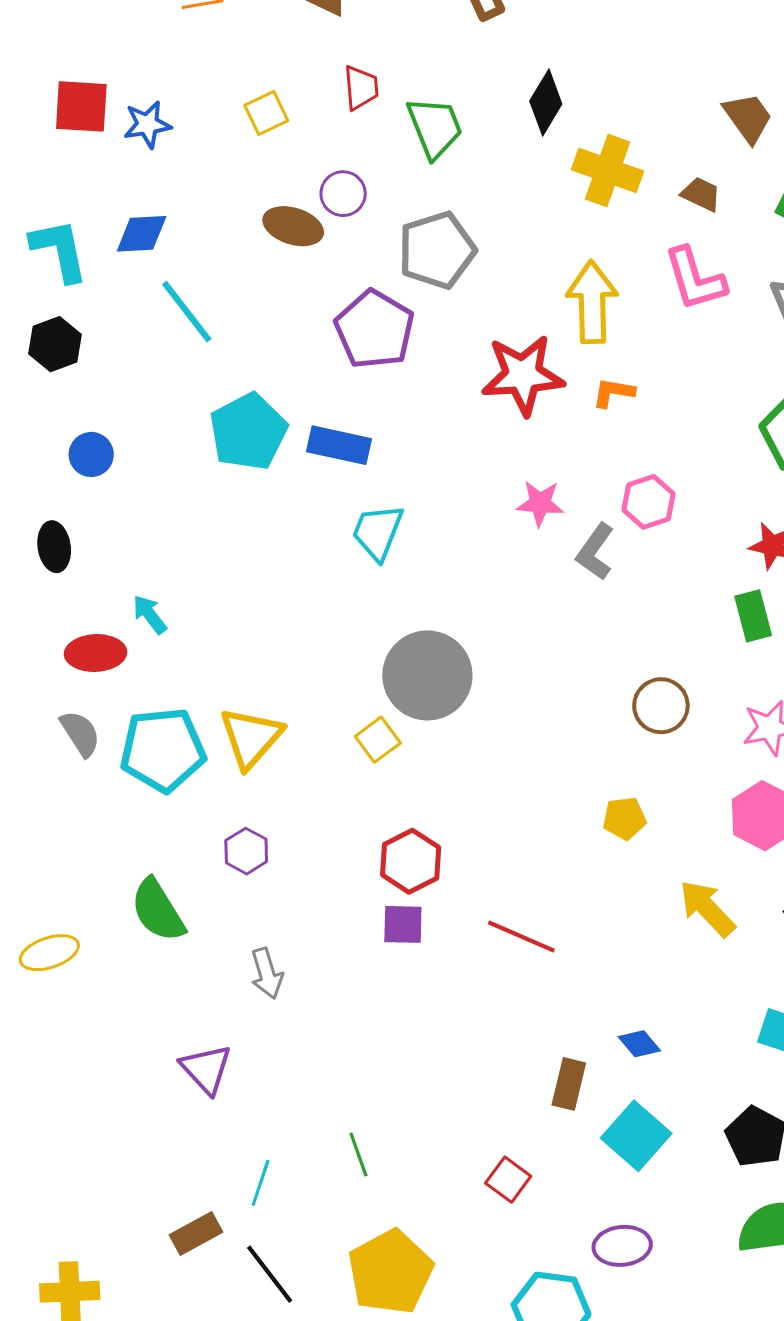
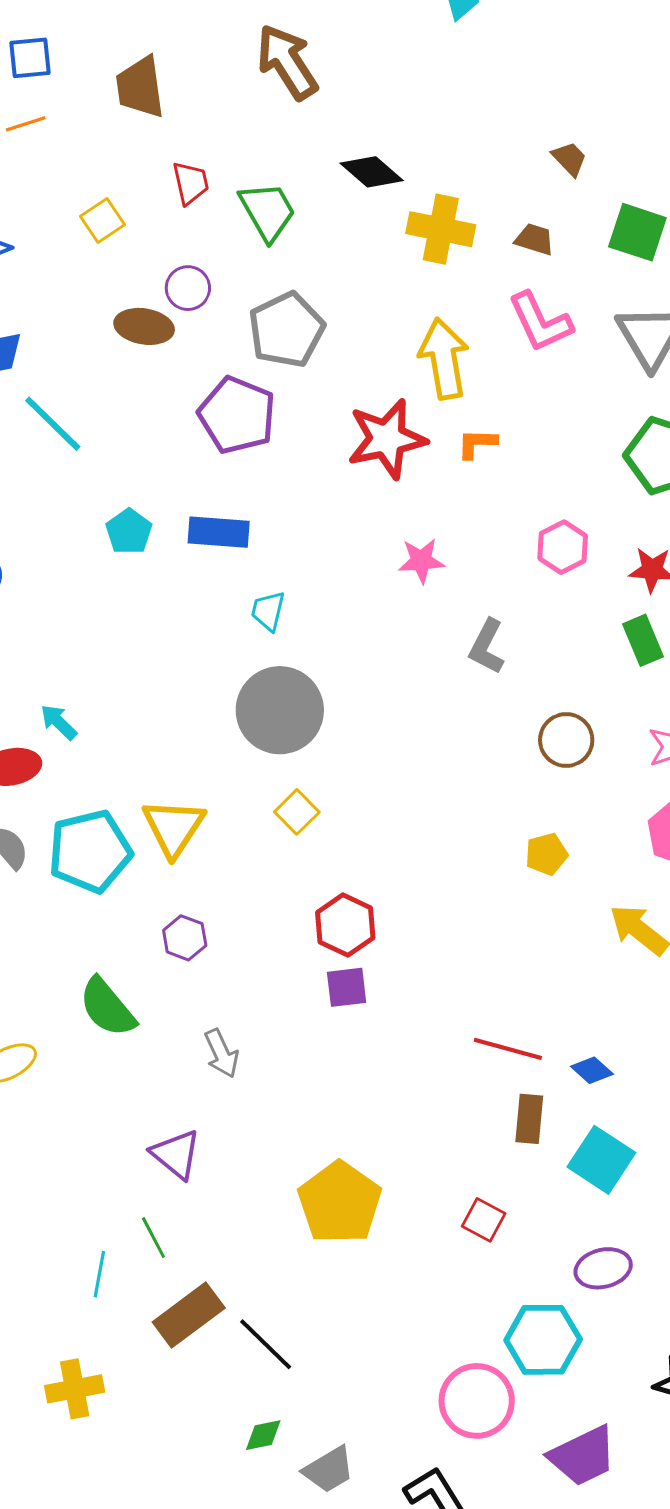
black diamond: (546, 102) -> (372, 172), turned -72
brown trapezoid: (748, 118) -> (569, 159), size x0.7
cyan pentagon: (248, 432) -> (129, 532), size x0.6
pink hexagon: (649, 502) -> (563, 547), moved
cyan trapezoid: (378, 532) -> (268, 611), size x0.7
gray L-shape: (595, 552) -> (487, 647), moved
gray circle: (427, 675) -> (280, 710), moved
red line: (521, 937) -> (508, 1049), moved
green line: (358, 1155) -> (153, 1238), moved
cyan line: (261, 1183) -> (99, 1274), moved
brown rectangle: (196, 1233) -> (189, 1315), size x1.4
yellow pentagon: (390, 1272) -> (340, 1203), moved

